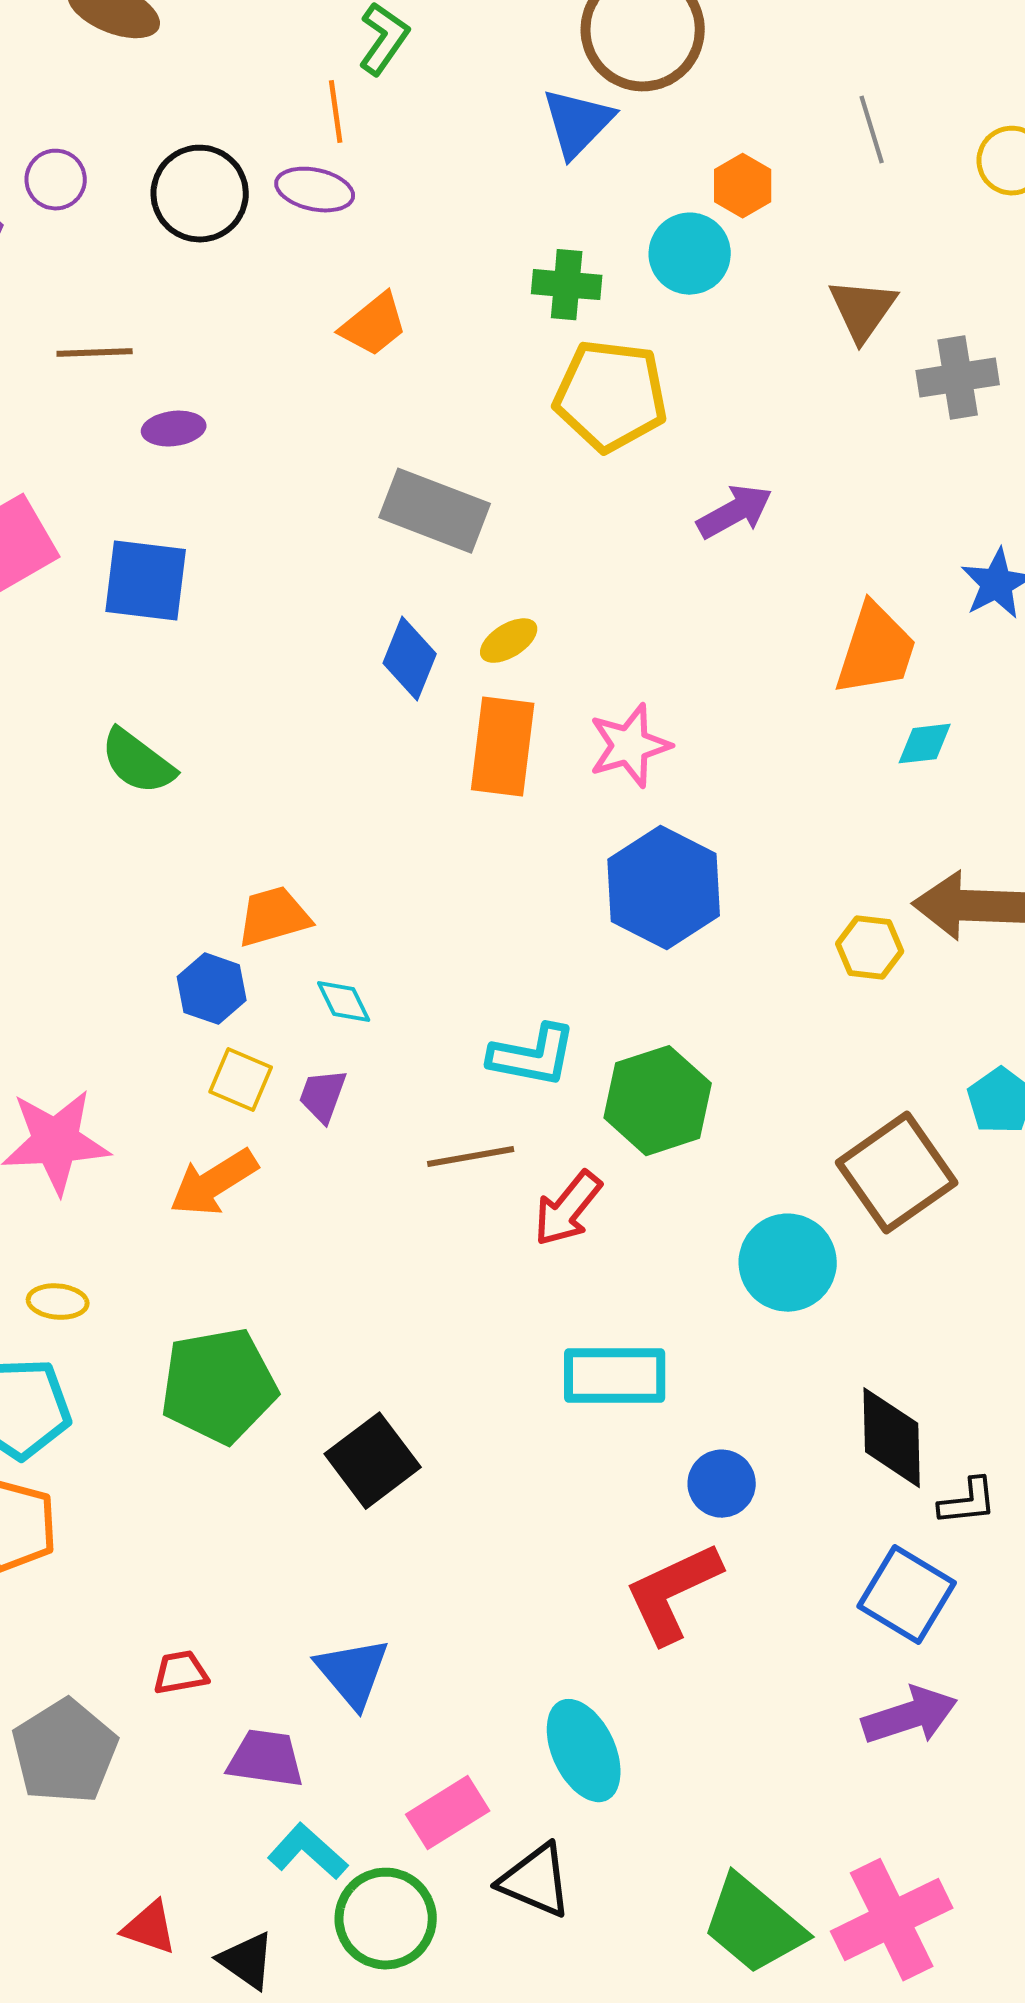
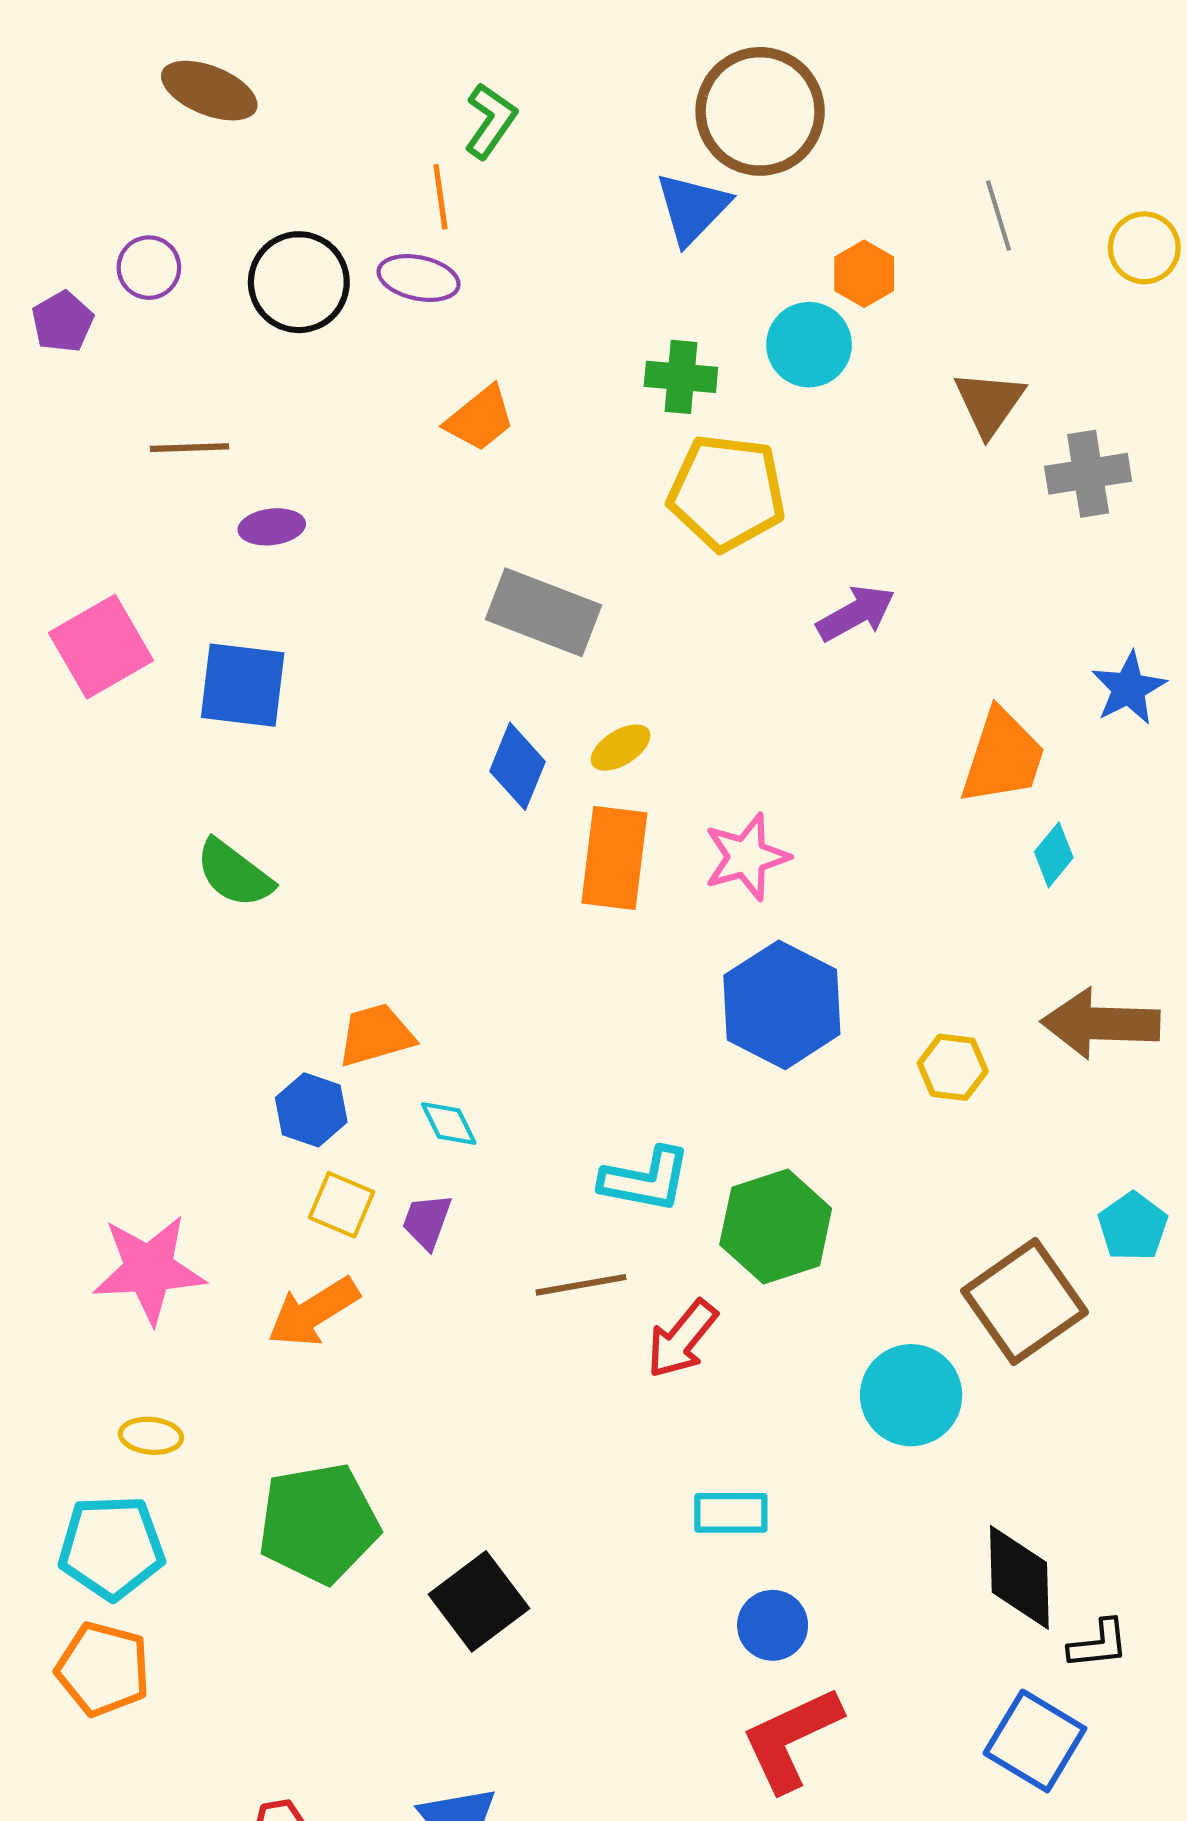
cyan diamond: (925, 744) -> (1054, 855), turned -44
yellow hexagon: (870, 948) -> (953, 1067), moved
cyan rectangle: (615, 1376) -> (731, 1513), size x0.7
blue circle: (722, 1484) -> (773, 1625), moved

